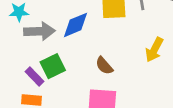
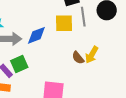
brown semicircle: (104, 66) -> (78, 58), moved

